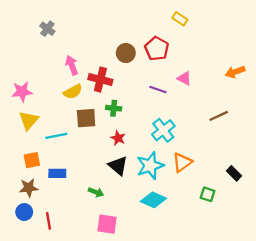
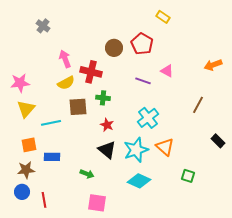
brown line: (219, 116) -> (198, 105), turned -36
orange triangle: (182, 162) -> (165, 147), turned -42
black rectangle: (234, 173) -> (218, 141), moved

